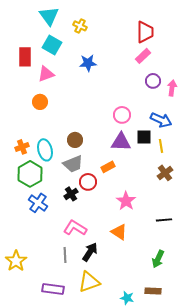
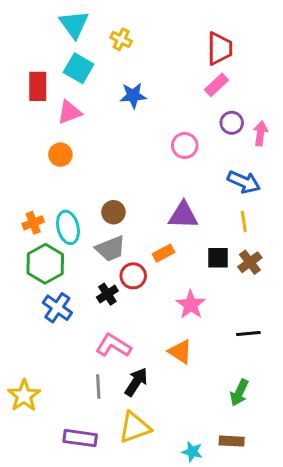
pink circle: (122, 115) -> (185, 146), moved
black square: (144, 137) -> (218, 258), moved

